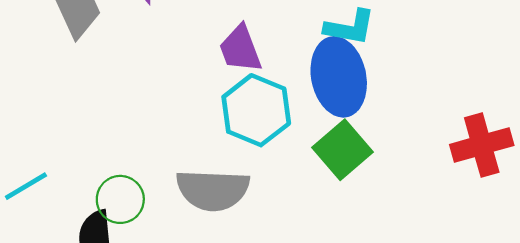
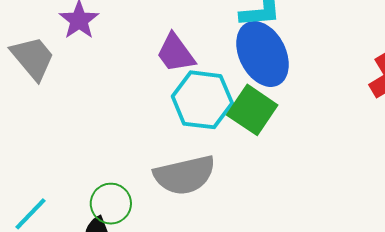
green square: (342, 150) -> (252, 110), moved

